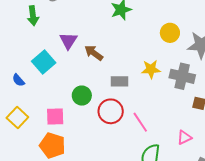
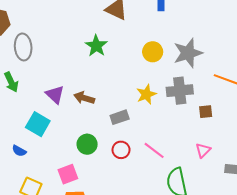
red circle: (111, 111) -> (121, 150), size x0.7

